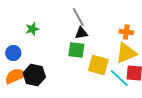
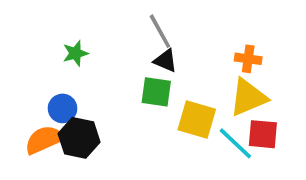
black triangle: (81, 33) -> (165, 61), turned 32
blue circle: (13, 53) -> (63, 108), moved

